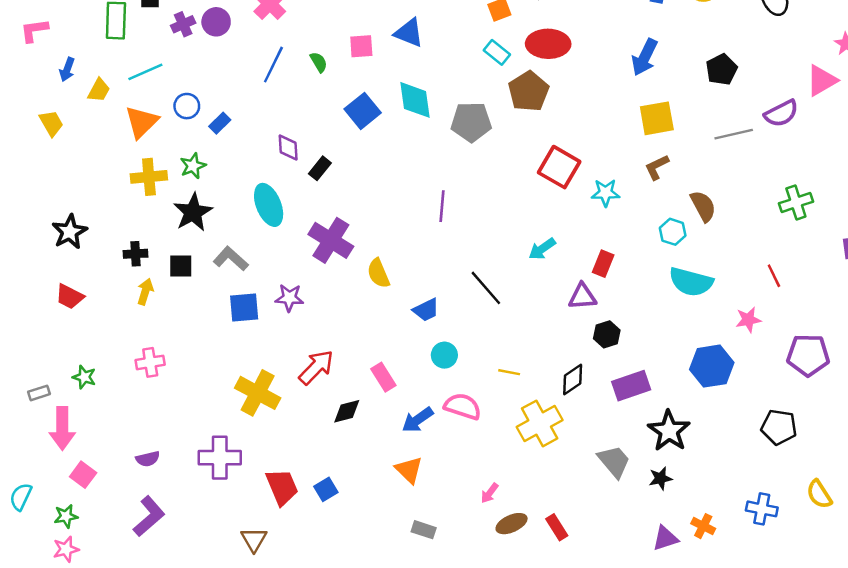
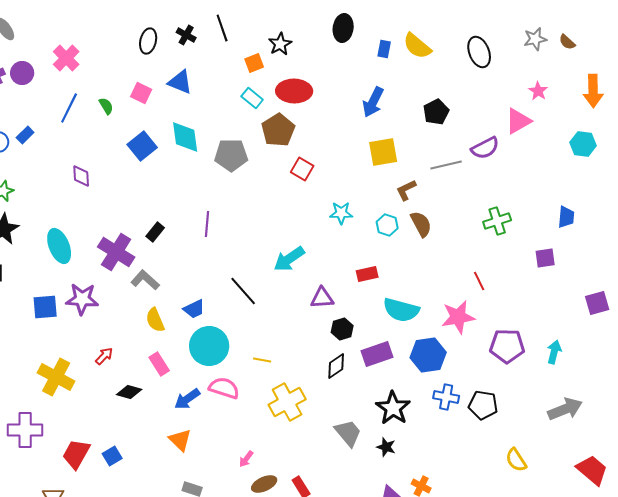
pink square: (361, 46) -> (141, 93), turned 30
blue rectangle: (220, 123) -> (25, 135), moved
red square: (559, 167) -> (302, 169), moved, size x0.7
brown L-shape: (657, 167) -> (406, 190), moved
black rectangle: (320, 168) -> (155, 232), moved
cyan ellipse: (269, 205) -> (59, 246), moved
cyan hexagon: (673, 232) -> (387, 225), moved
cyan arrow: (542, 249) -> (289, 259), size x1.4
gray L-shape: (231, 259) -> (145, 280), moved
red rectangle: (603, 264) -> (367, 274), moved, turned 55
yellow semicircle: (378, 273) -> (155, 320), moved
cyan semicircle: (691, 282) -> (401, 310), moved
purple star: (289, 298) -> (82, 299), size x1.4
pink star: (748, 320) -> (458, 317), size x1.6
cyan circle: (444, 355) -> (209, 346), size x1.8
red arrow: (316, 367) -> (104, 356), size x0.6
black diamond: (573, 380) -> (336, 366), moved
purple rectangle: (631, 386) -> (377, 354), moved
black diamond: (347, 411) -> (129, 392), turned 30
black star: (660, 478) -> (386, 447), turned 30
red trapezoid: (282, 487) -> (76, 454), turned -128
blue cross: (762, 509) -> (446, 397), moved

